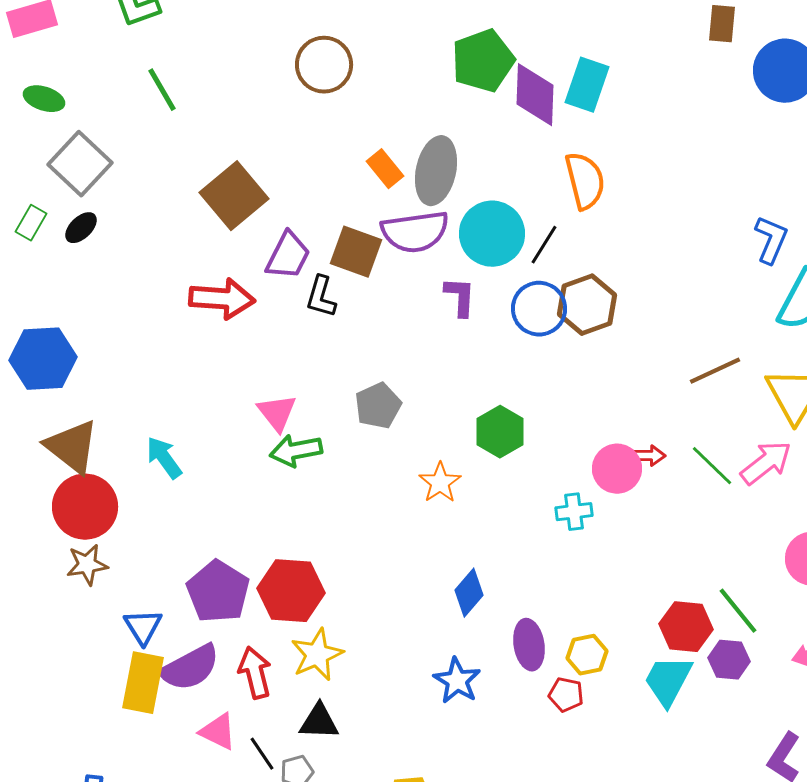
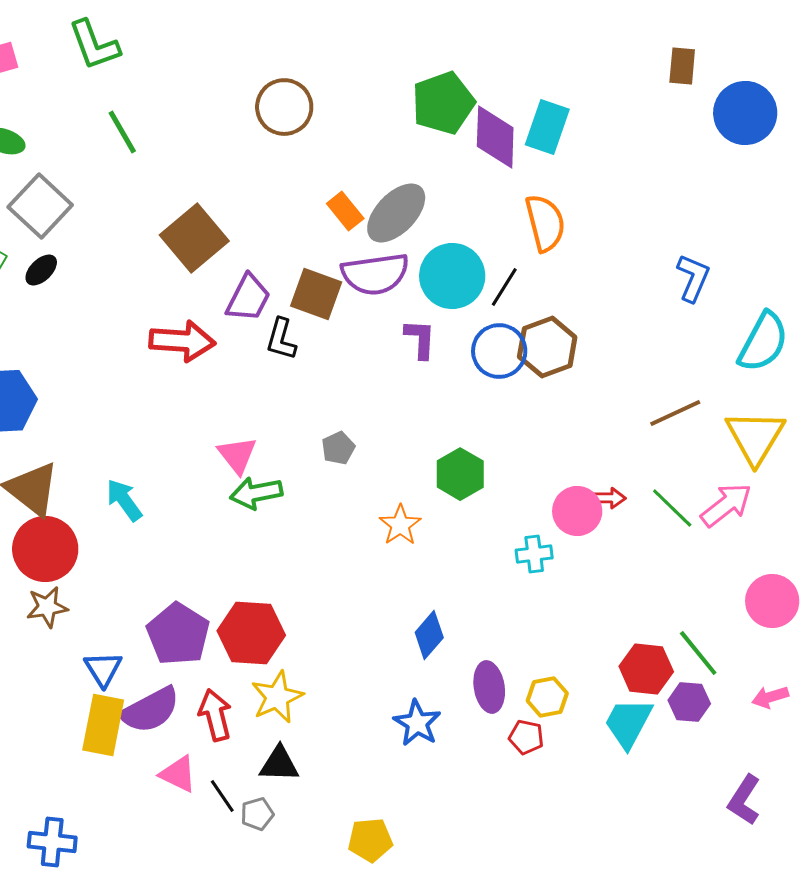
gray ellipse: (436, 171) -> (396, 213), turned 32
blue L-shape: (771, 240) -> (693, 278), moved
gray pentagon: (378, 406) -> (338, 448), size x0.7

